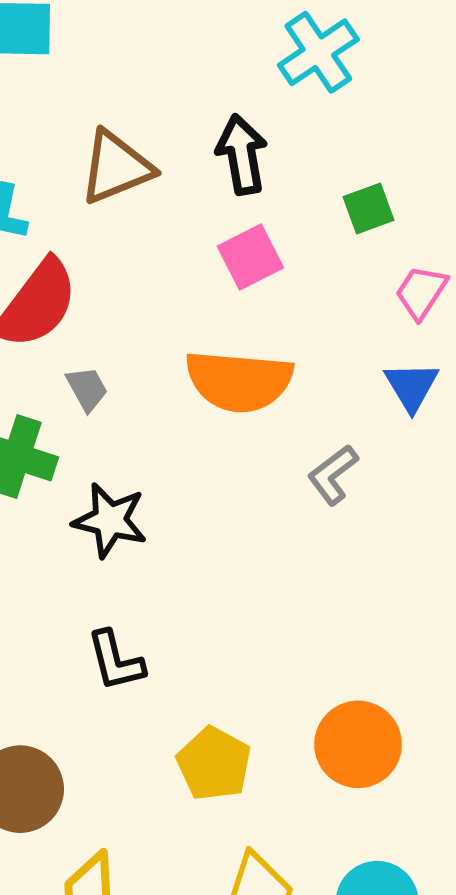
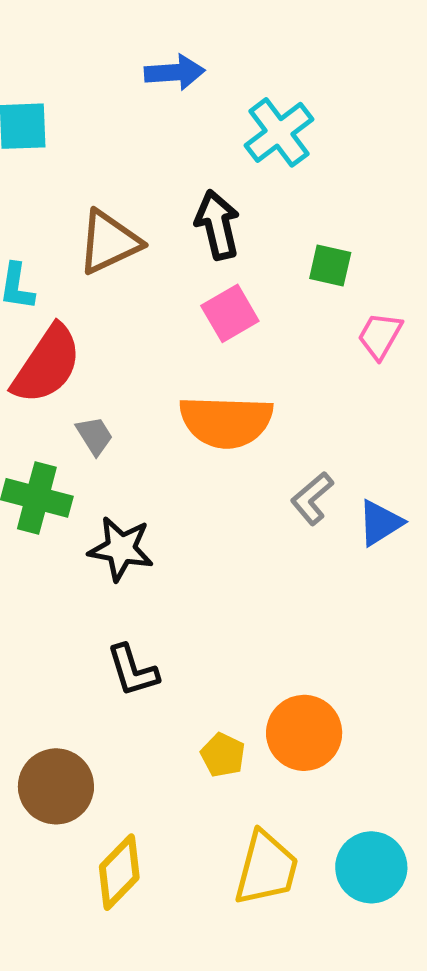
green square: (369, 208) -> (330, 266), turned 36
blue triangle: (411, 386) -> (380, 523), moved, turned 32
orange circle: (358, 744) -> (304, 733), moved
yellow pentagon: (214, 764) -> (223, 755), size x0.7

